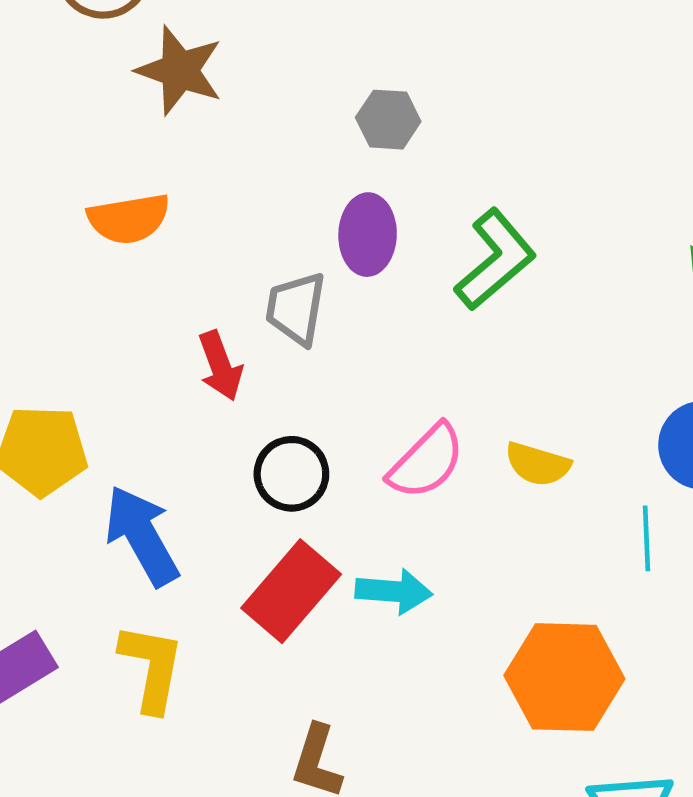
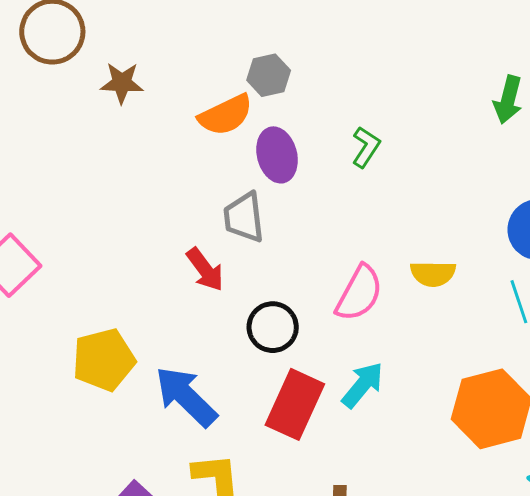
brown star: (180, 70) -> (122, 83), size x0.7
orange semicircle: (129, 219) -> (226, 115), moved
green L-shape: (495, 260) -> (366, 147), size x0.6
cyan arrow: (394, 591) -> (363, 385), turned -39

